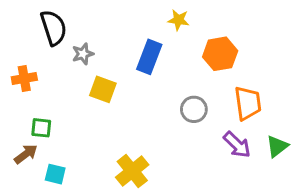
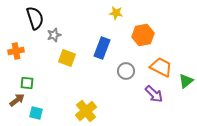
blue rectangle: (149, 57) -> (102, 48), moved
orange trapezoid: (248, 103) -> (161, 67), turned -55
green triangle: (277, 146) -> (186, 81), moved

